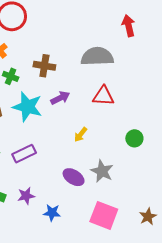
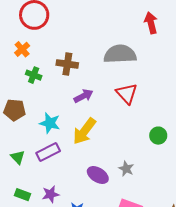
red triangle: (103, 96) -> (127, 94), turned 45
cyan star: (27, 107) -> (50, 123), moved, size x0.7
yellow arrow: (81, 135) -> (84, 131), moved, size x1.8
gray star: (102, 171) -> (126, 169), size x0.7

